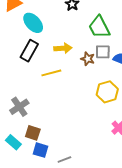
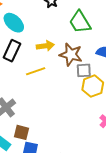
gray square: (103, 52) -> (84, 70), moved
brown star: (88, 59) -> (71, 55), size x1.6

